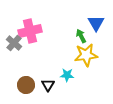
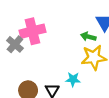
green arrow: (81, 36) -> (88, 37), turned -48

